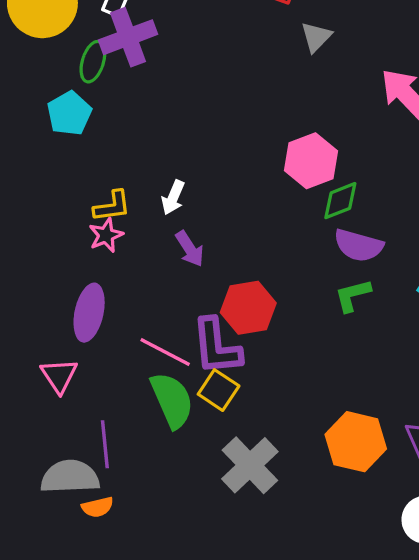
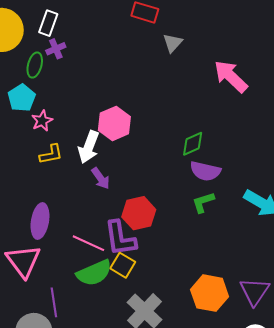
purple cross: (128, 37) -> (56, 49), size x0.6
pink hexagon: (311, 161) -> (114, 123), moved
white arrow: (173, 198) -> (89, 147), size x1.5
pink star: (106, 235) -> (42, 121), moved
pink triangle: (59, 376) -> (23, 261), size x1.5
green semicircle: (172, 400) -> (94, 273), turned 93

